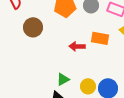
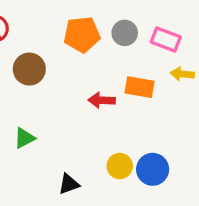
green triangle: (63, 79) -> (24, 138), moved

